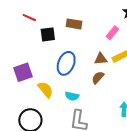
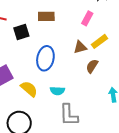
brown semicircle: (98, 78) -> (92, 66), moved

